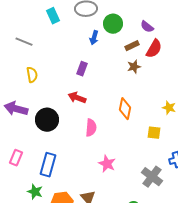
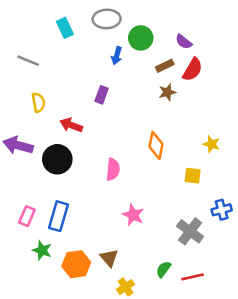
red arrow: (77, 98) -> (71, 125), moved
pink rectangle: (16, 158) -> (27, 216), moved

